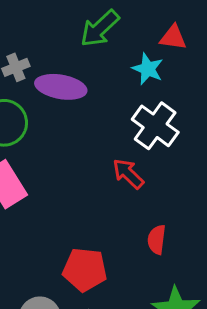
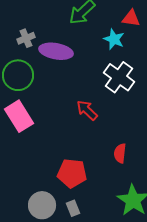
red arrow: (128, 174) -> (87, 110), moved

